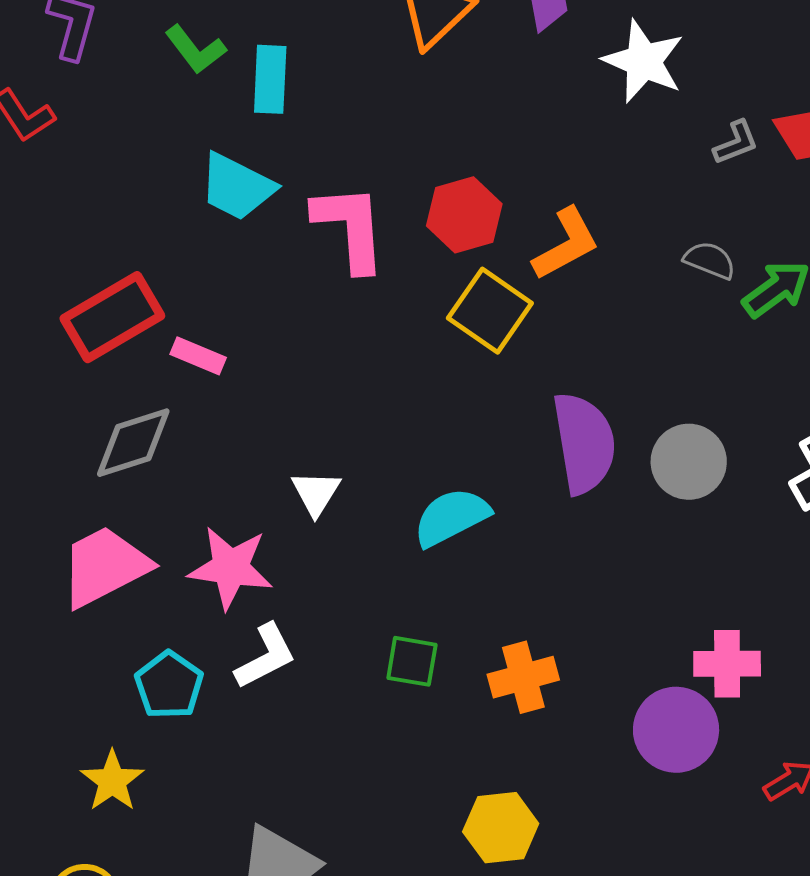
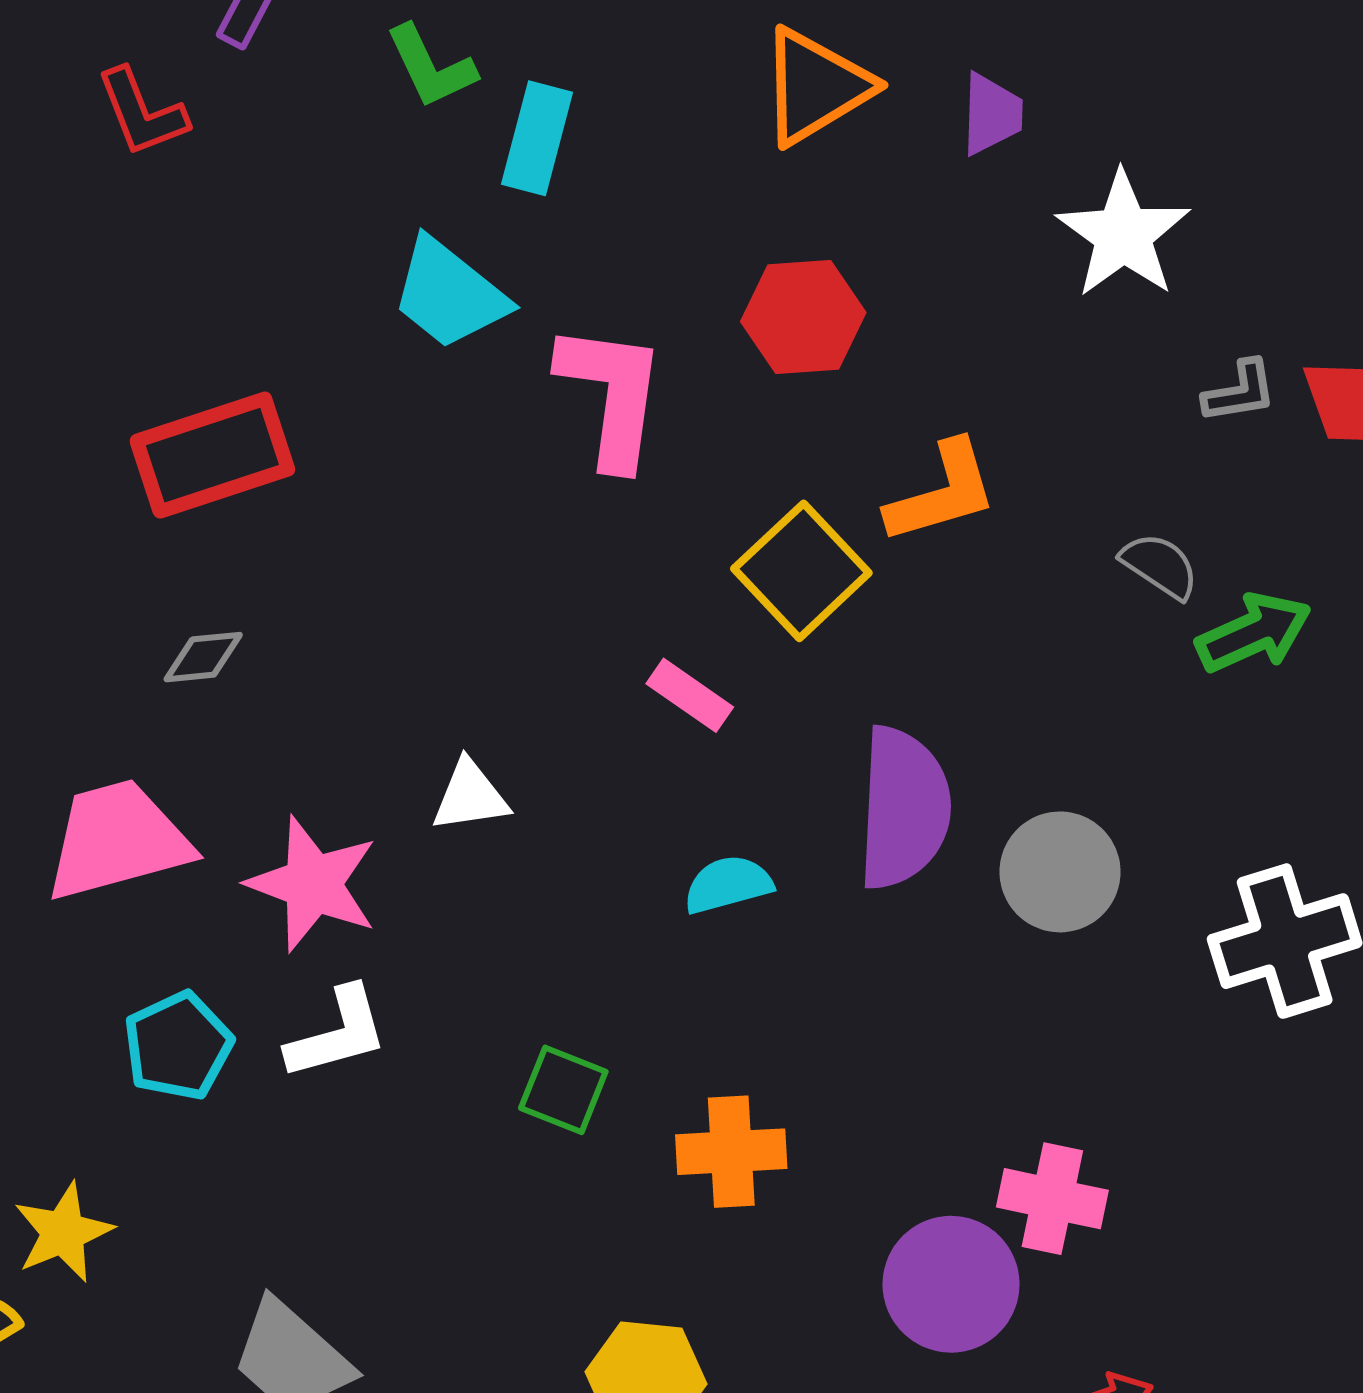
red hexagon: (464, 215) -> (803, 317), moved
pink rectangle: (198, 356) -> (690, 695), moved
gray diamond: (133, 443) -> (203, 657), size x0.6
white triangle: (316, 493) -> (470, 796), turned 38
cyan semicircle: (451, 517) -> (728, 885), moved, size x0.7
yellow star: (112, 781) -> (63, 1232), moved

